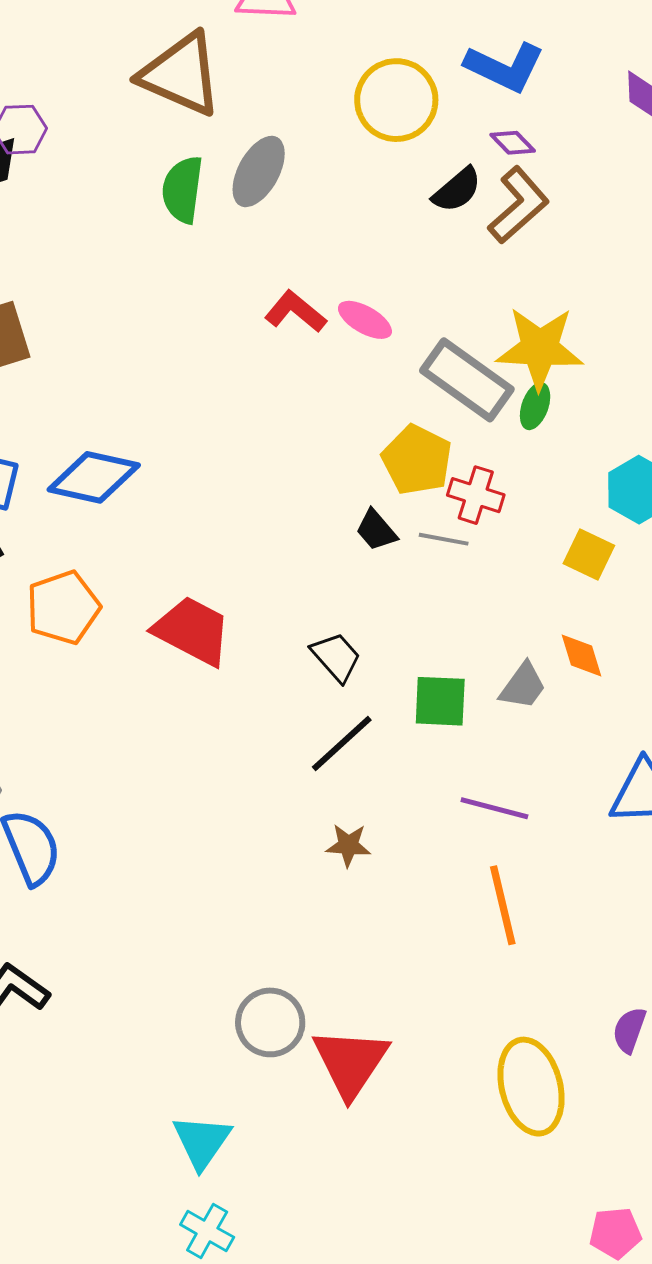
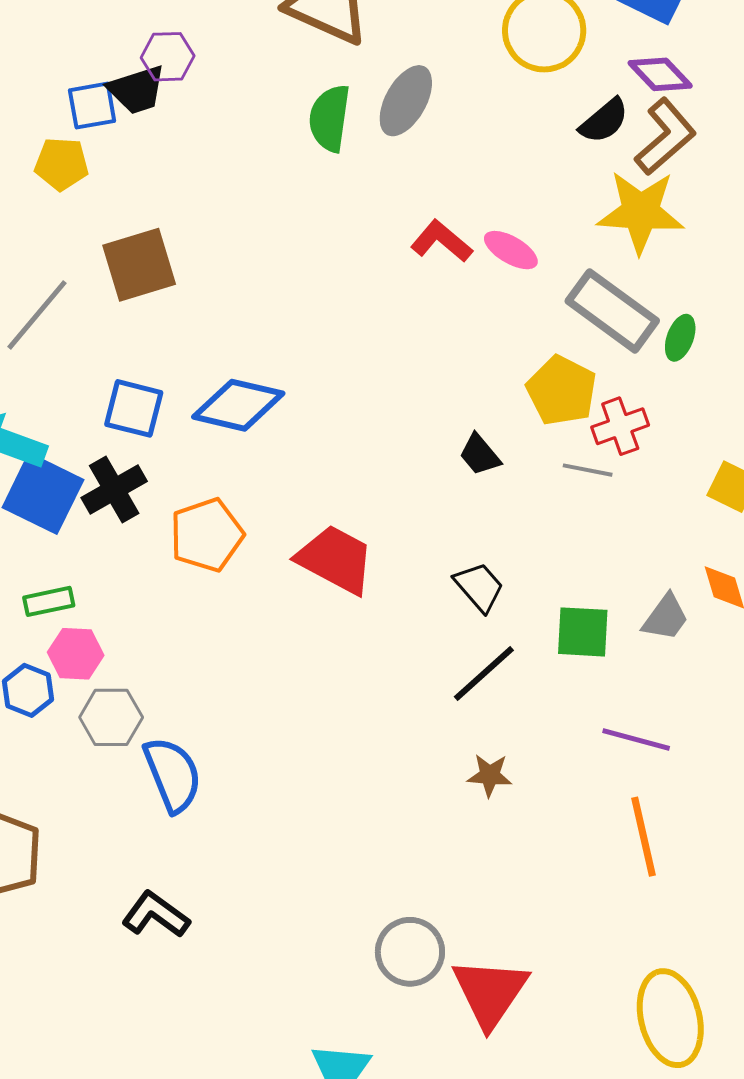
purple diamond: (513, 143) -> (660, 74), size x1.4
yellow star: (540, 348) -> (641, 212), moved
red cross: (476, 495) -> (620, 426), turned -38
black trapezoid: (376, 530) -> (480, 455), moved

